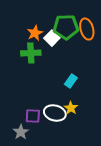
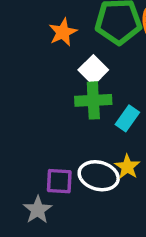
white square: (52, 38) -> (93, 70), moved
green cross: (31, 53) -> (93, 100), moved

